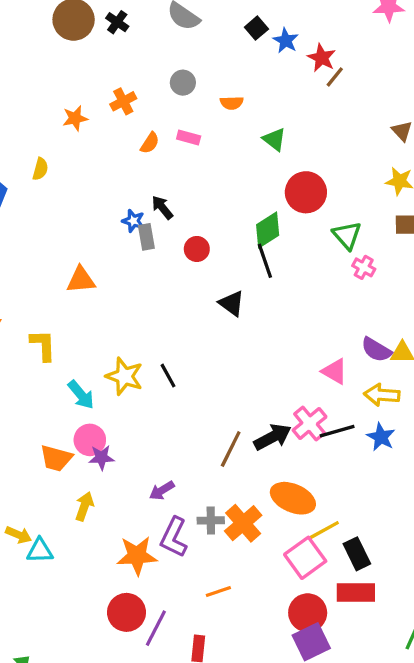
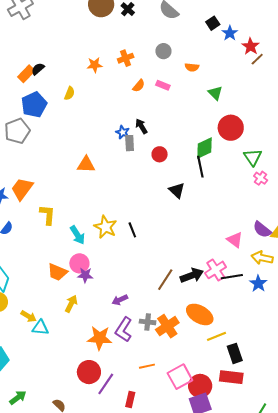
yellow L-shape: (43, 345) -> (47, 215), moved
pink square: (305, 558) -> (180, 377), moved

